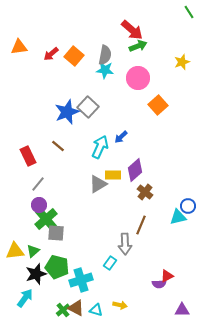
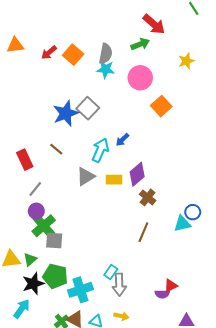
red arrow: (132, 30) -> (154, 24), moved
gray triangle: (98, 184) -> (86, 176), moved
gray arrow: (125, 244) -> (119, 285), moved

